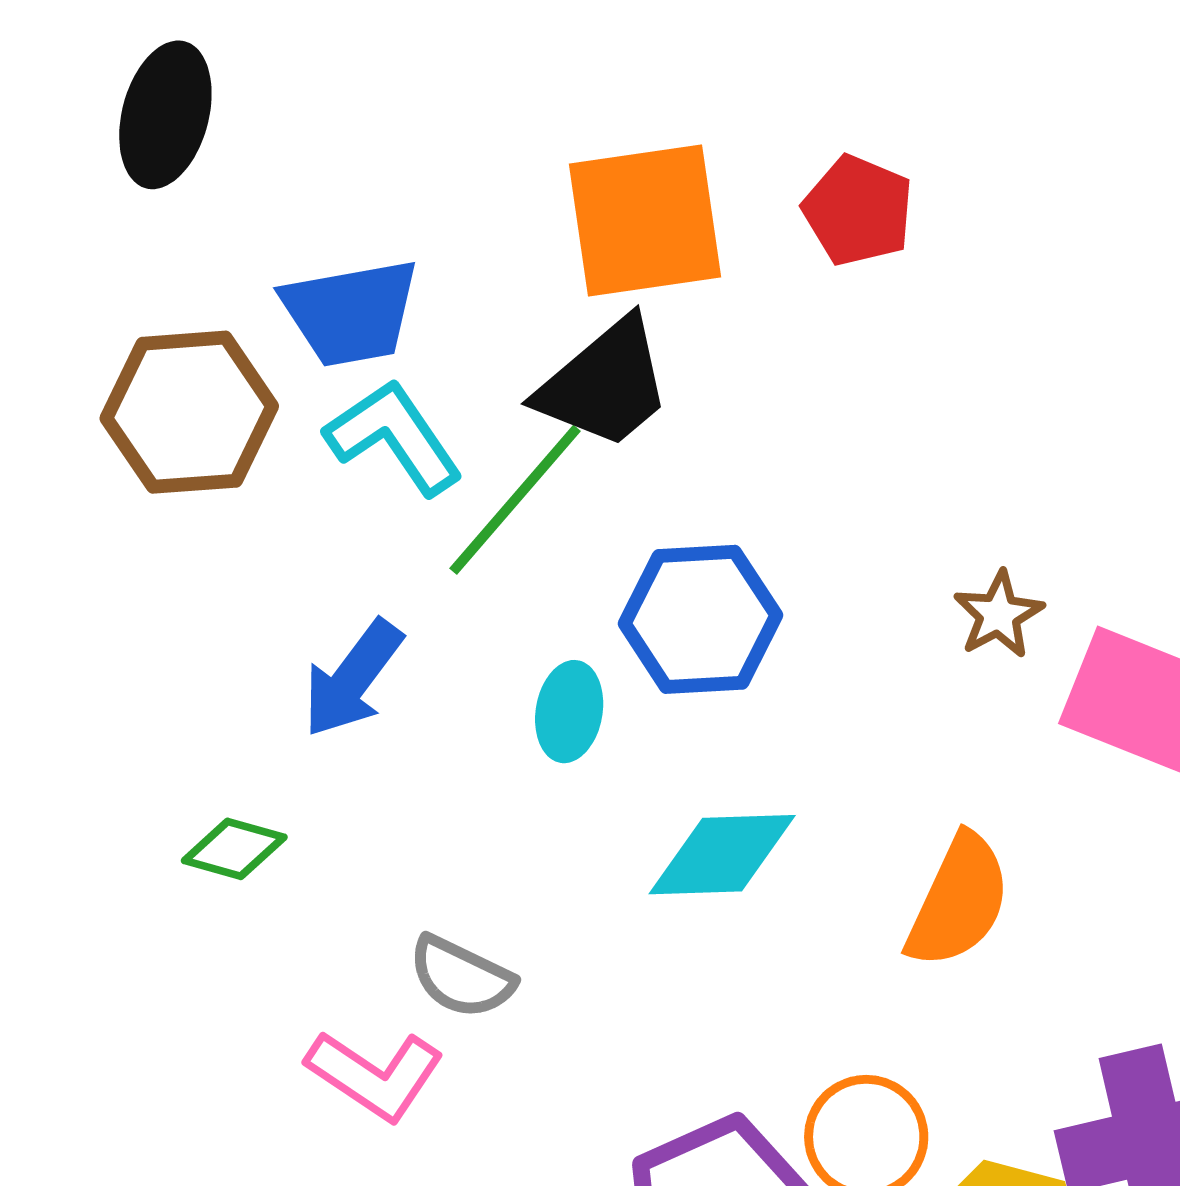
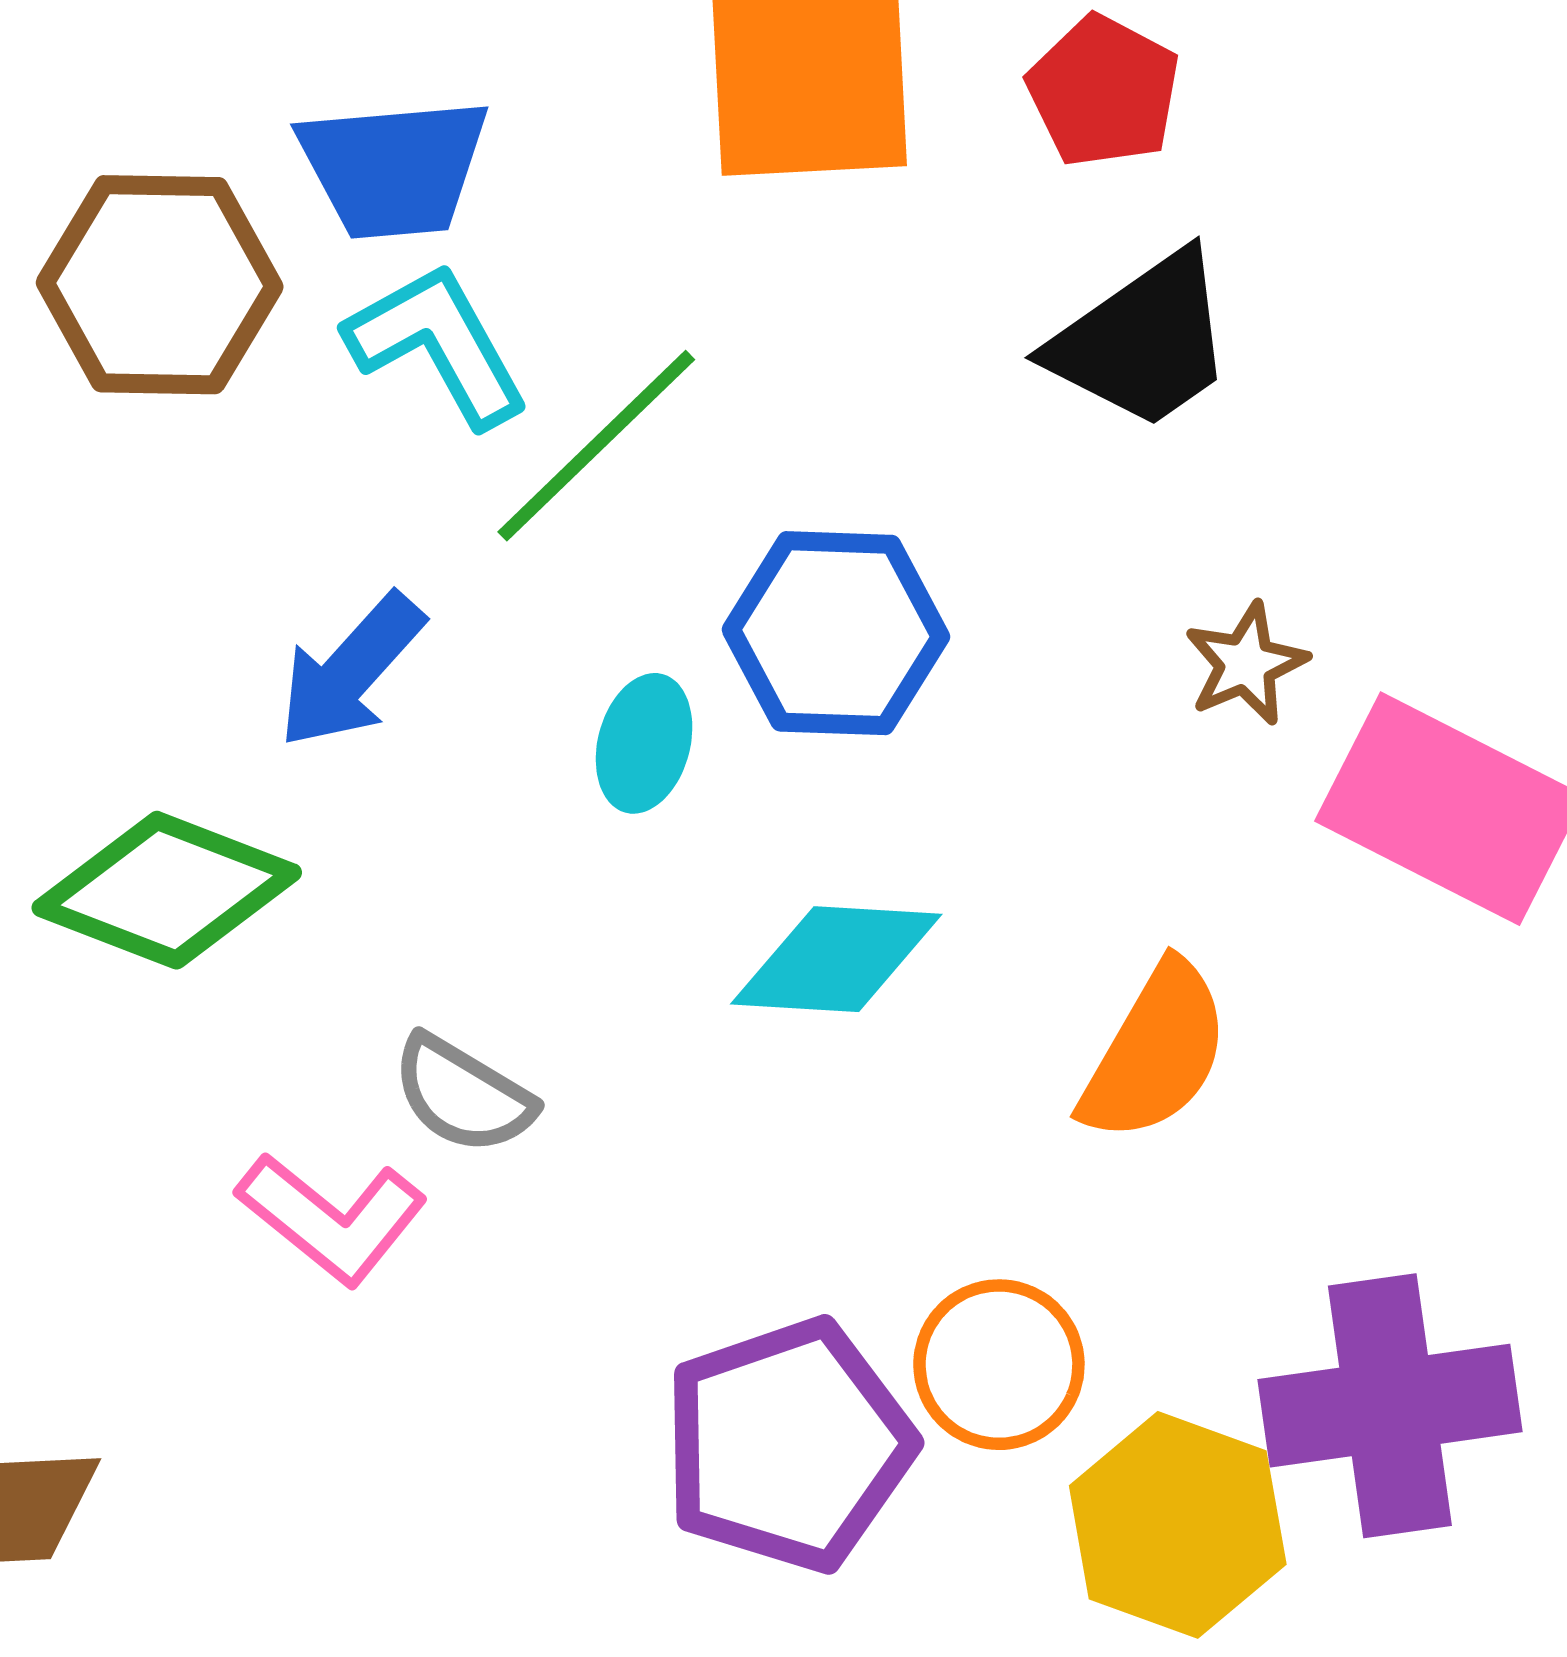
black trapezoid: (605, 384) -> (1143, 341), moved
green diamond: (234, 849) -> (167, 890), size x1.8

